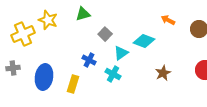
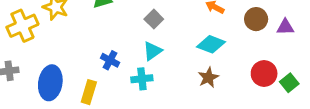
gray square: (105, 34) -> (154, 19), moved
cyan diamond: (144, 41) -> (211, 44), moved
cyan cross: (113, 74) -> (142, 79), turned -35

